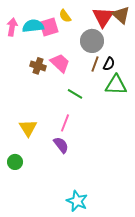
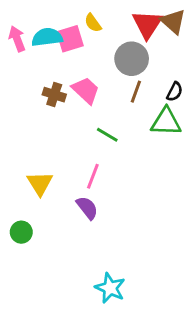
pink arrow: (12, 27) -> (17, 39), turned -30
black semicircle: (109, 64) -> (175, 92), moved

